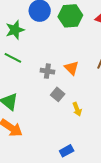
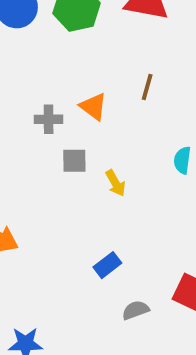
gray square: (58, 94) -> (74, 161), turned -32

